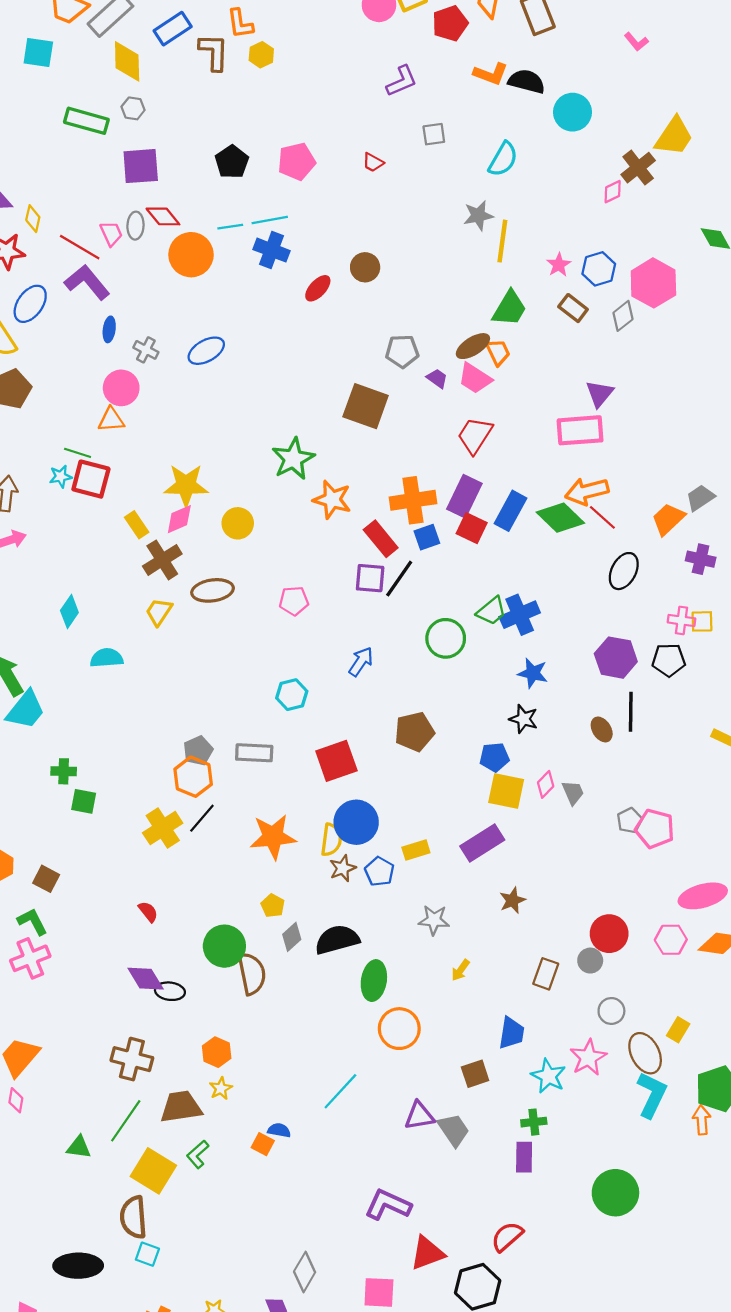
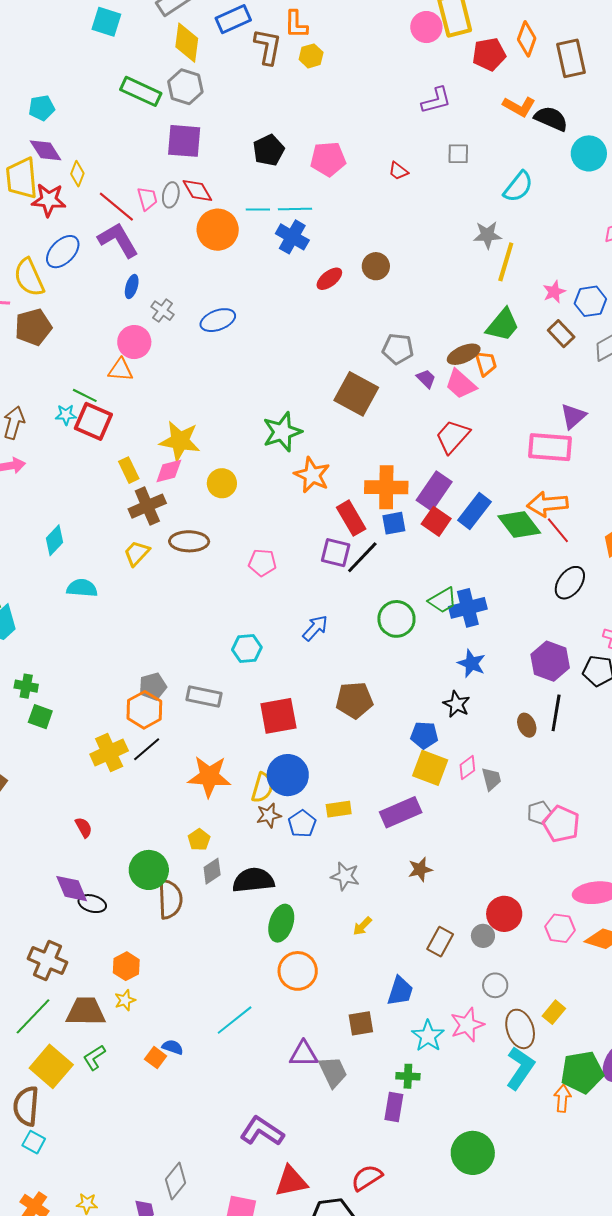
gray hexagon: (133, 108) -> (185, 87), size x1.6

